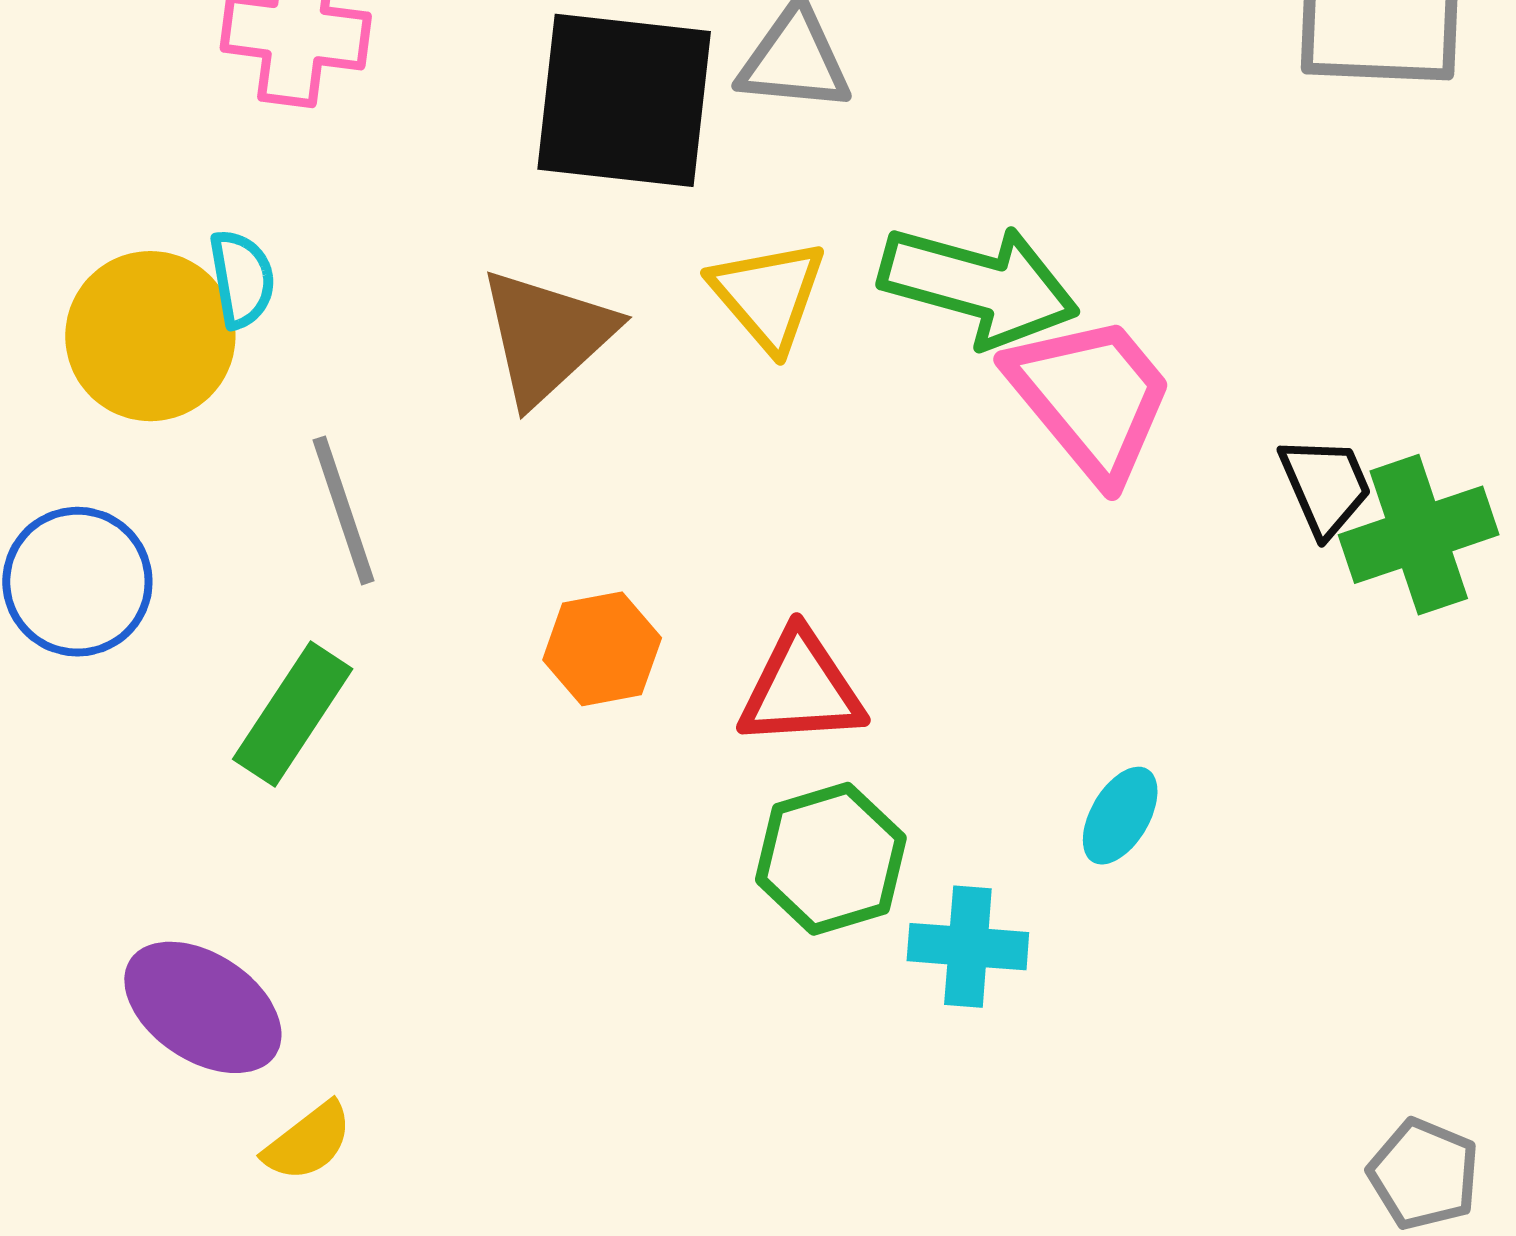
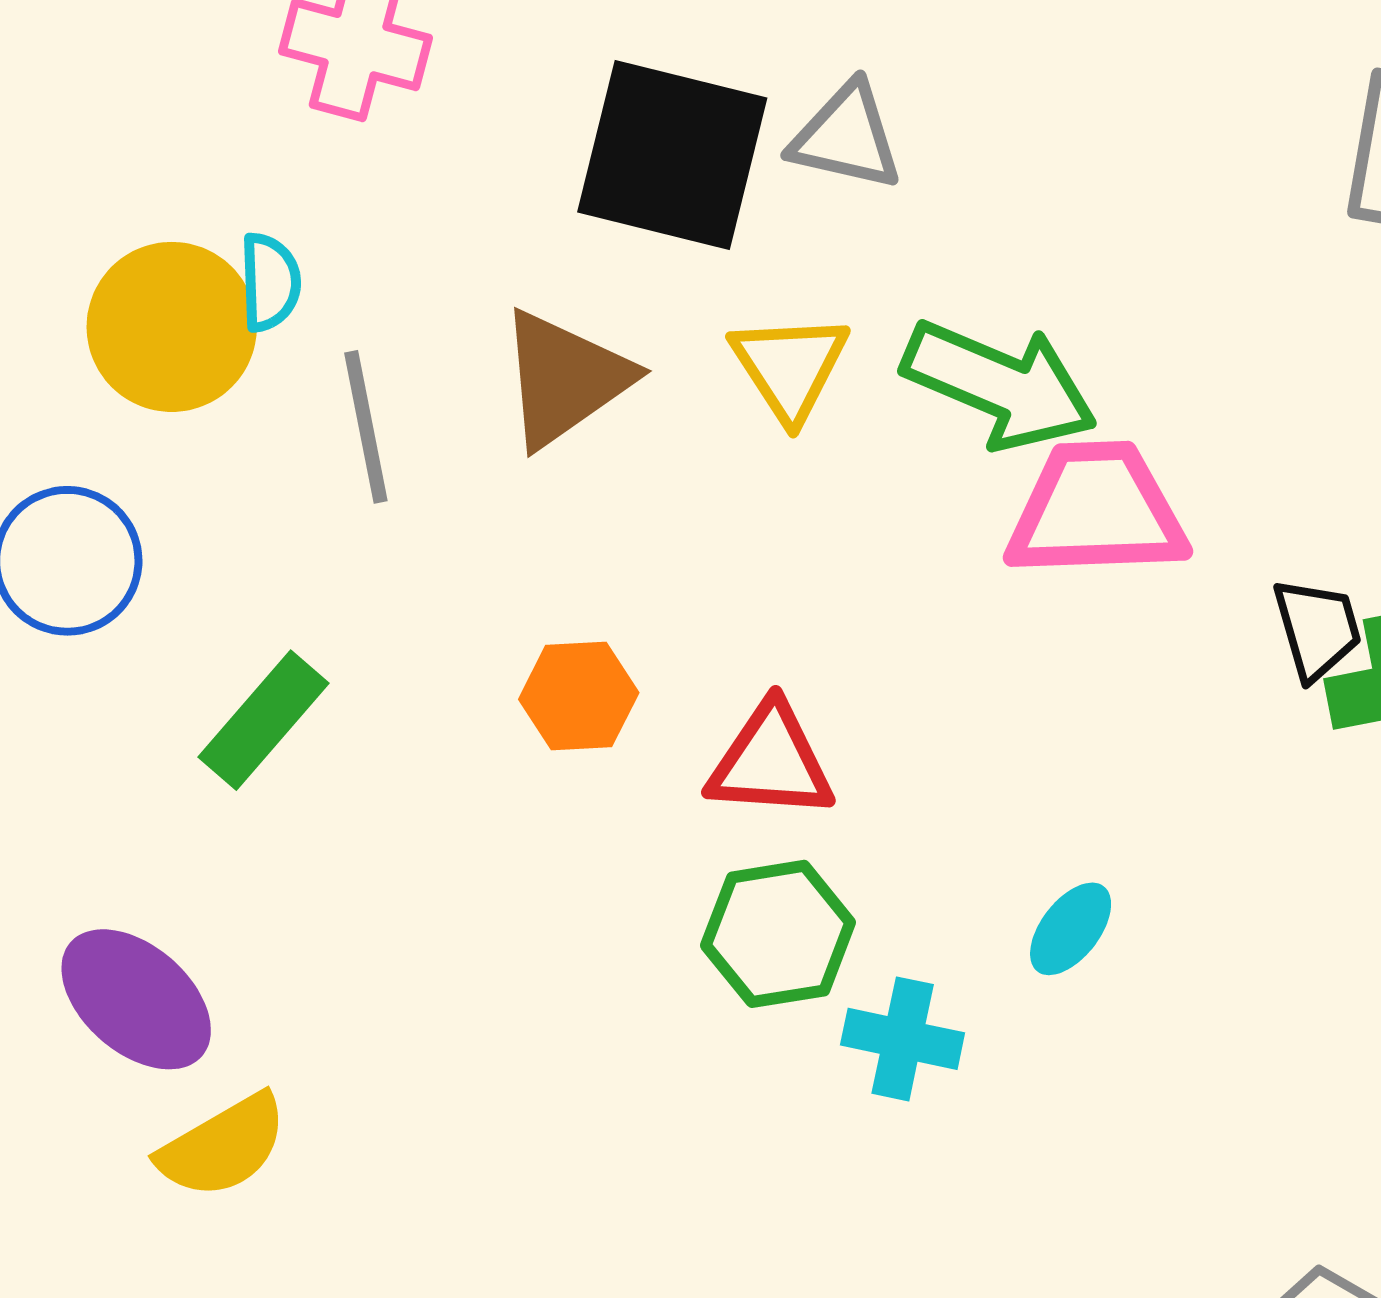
pink trapezoid: (1091, 397) -> (1096, 511), turned -60
gray line: (343, 510) -> (366, 427), moved
yellow semicircle: (308, 1142) -> (223, 1146), size x1.4

